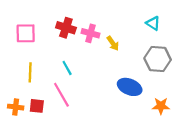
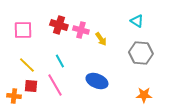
yellow line: (30, 72) -> (27, 65), turned -48
blue ellipse: (130, 87) -> (97, 81), moved
red square: (37, 106) -> (31, 86), moved

